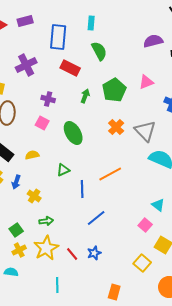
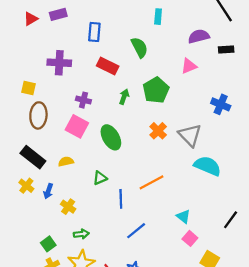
cyan rectangle: (91, 23) -> (158, 17), moved
blue rectangle: (58, 37) -> (94, 32), size x0.7
purple cross: (26, 65) -> (59, 63), turned 30
pink triangle: (146, 82) -> (189, 66), moved
pink square: (42, 123) -> (77, 126), size x1.5
cyan triangle: (158, 205) -> (183, 216), moved

